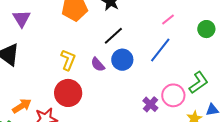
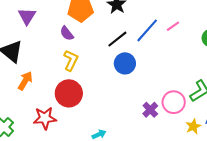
blue line: (160, 50) -> (147, 30), moved
purple semicircle: (98, 65) -> (67, 33), moved
orange arrow: (22, 106) -> (25, 81), moved, turned -30

